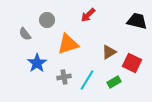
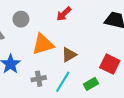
brown triangle: (109, 52) -> (69, 55), moved

